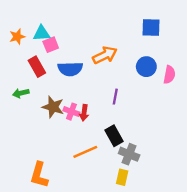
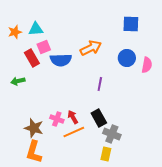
pink square: (51, 45) -> (44, 47), moved
brown star: (53, 107) -> (34, 128), moved
pink cross: (71, 112) -> (57, 119), moved
red arrow: (84, 113) -> (73, 117), moved, turned 144

